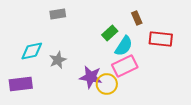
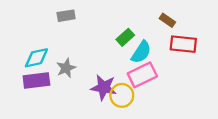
brown rectangle: (137, 18) -> (167, 20), moved, turned -32
purple rectangle: (21, 84) -> (36, 81), moved

